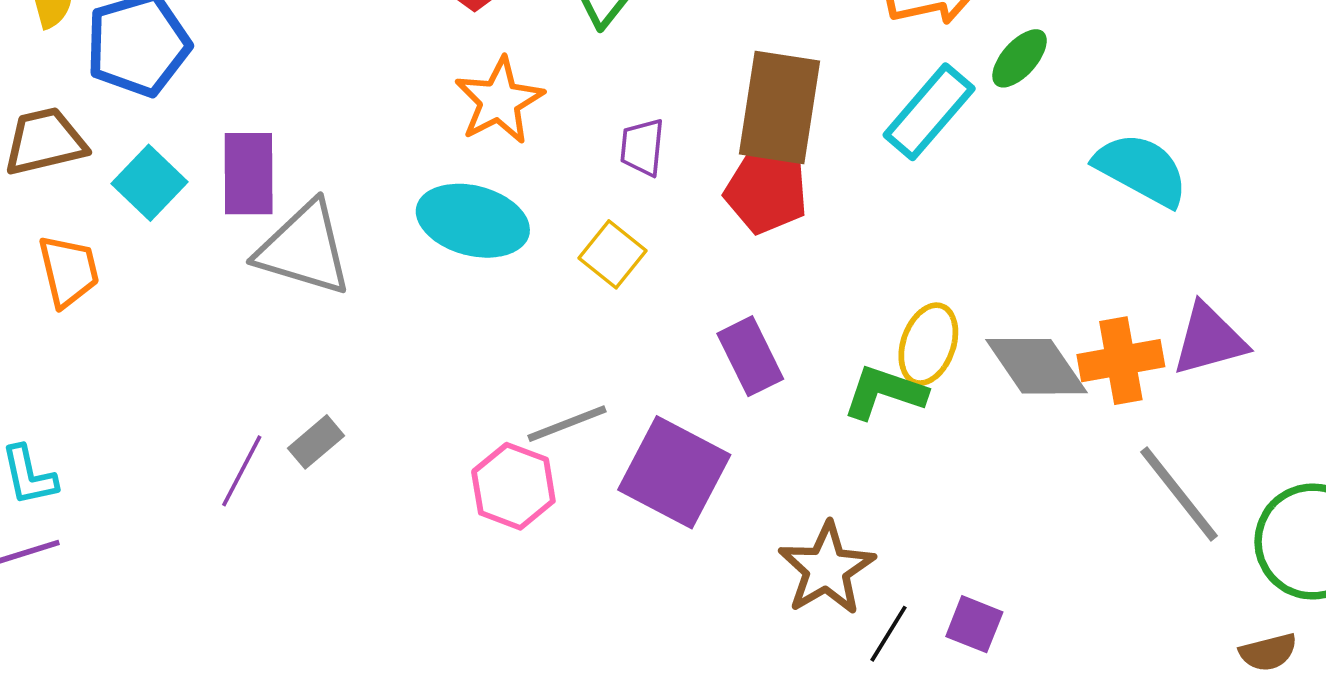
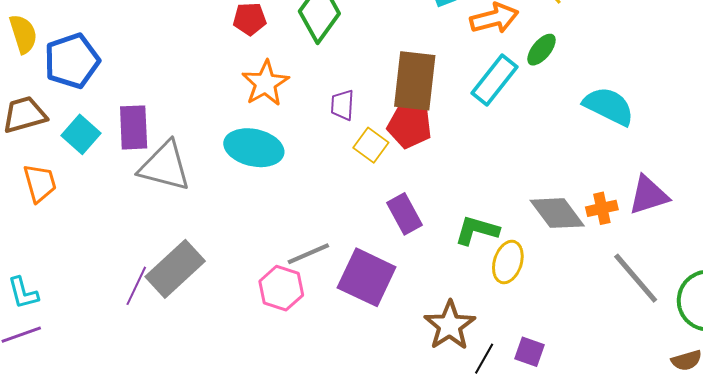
yellow square: (613, 254) -> (371, 145), moved
yellow ellipse: (928, 344) -> (508, 262), moved
orange cross: (1121, 361) -> (602, 208), size x0.7
gray rectangle: (316, 442) -> (175, 269), size x2.0

